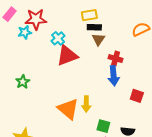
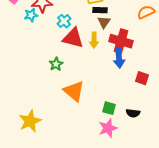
red triangle: (67, 56) -> (73, 38), turned 35
red cross: (116, 59) -> (121, 41), size x1.6
green star: (23, 82) -> (56, 64), moved
yellow arrow: (86, 104) -> (94, 40), moved

